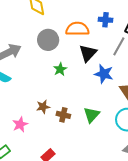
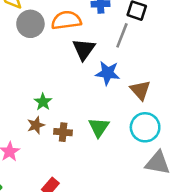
gray circle: (48, 40) -> (30, 24), moved
green star: (60, 69) -> (43, 102), moved

